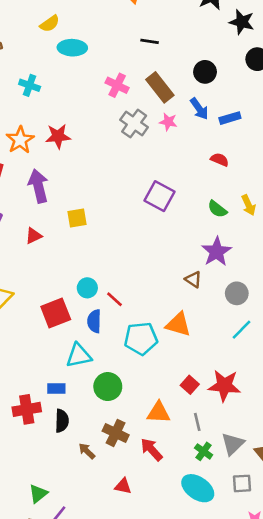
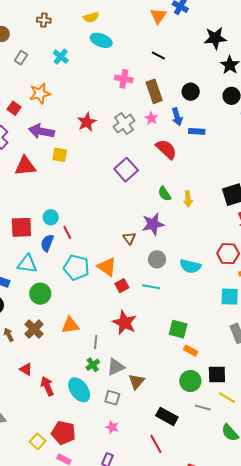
pink cross: (117, 85) -> (124, 79), turned -36
gray cross: (134, 124) -> (124, 124), moved
red star: (58, 136) -> (87, 122), moved, turned 30
red semicircle: (220, 160) -> (166, 149), moved, size x1.6
purple arrow: (38, 186) -> (41, 131), turned -85
yellow square: (77, 218) -> (60, 155), moved
red triangle: (34, 236) -> (25, 166), size x1.6
cyan line: (242, 330) -> (151, 287), turned 36
red square: (190, 385) -> (122, 286), moved
orange triangle: (159, 413) -> (70, 325), turned -30
red arrow: (151, 450) -> (47, 386), moved

